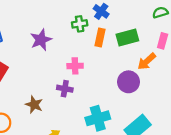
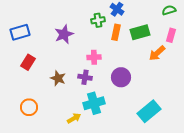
purple circle: (128, 82) -> (121, 77), moved
brown star: (34, 105) -> (58, 78), moved
cyan cross: (98, 118) -> (94, 103), moved

